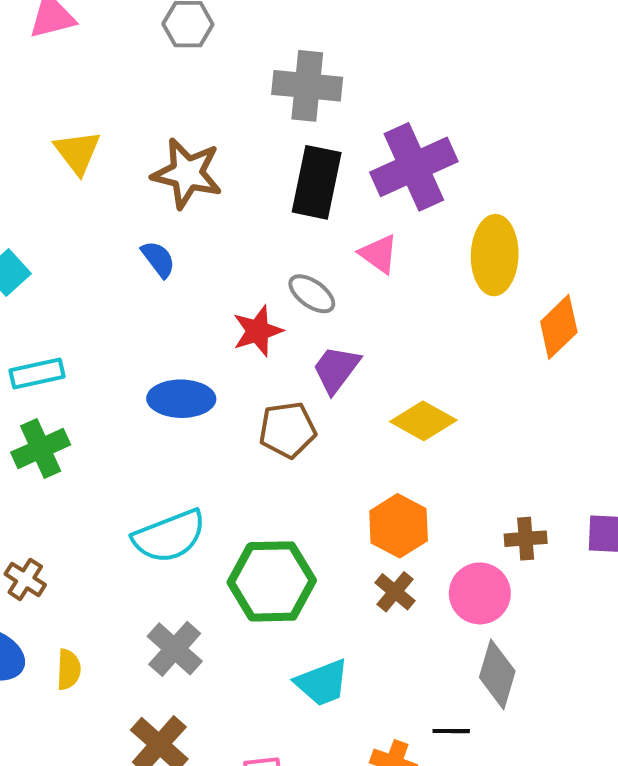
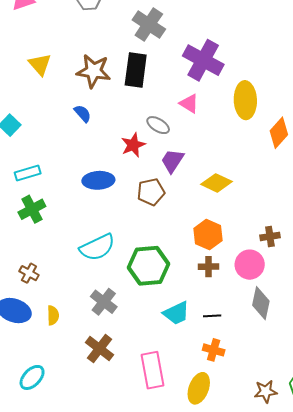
gray cross: (307, 86) -> (149, 25), turned 32
purple cross: (414, 167) -> (203, 60), turned -33
black rectangle: (317, 182) -> (136, 70), moved
brown cross: (395, 592) -> (208, 267), turned -36
black line: (451, 731) -> (212, 316), moved

